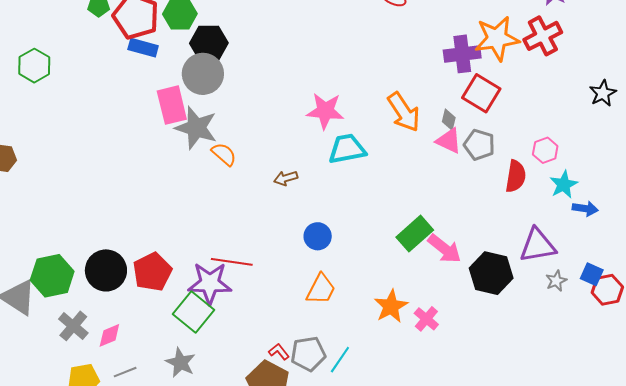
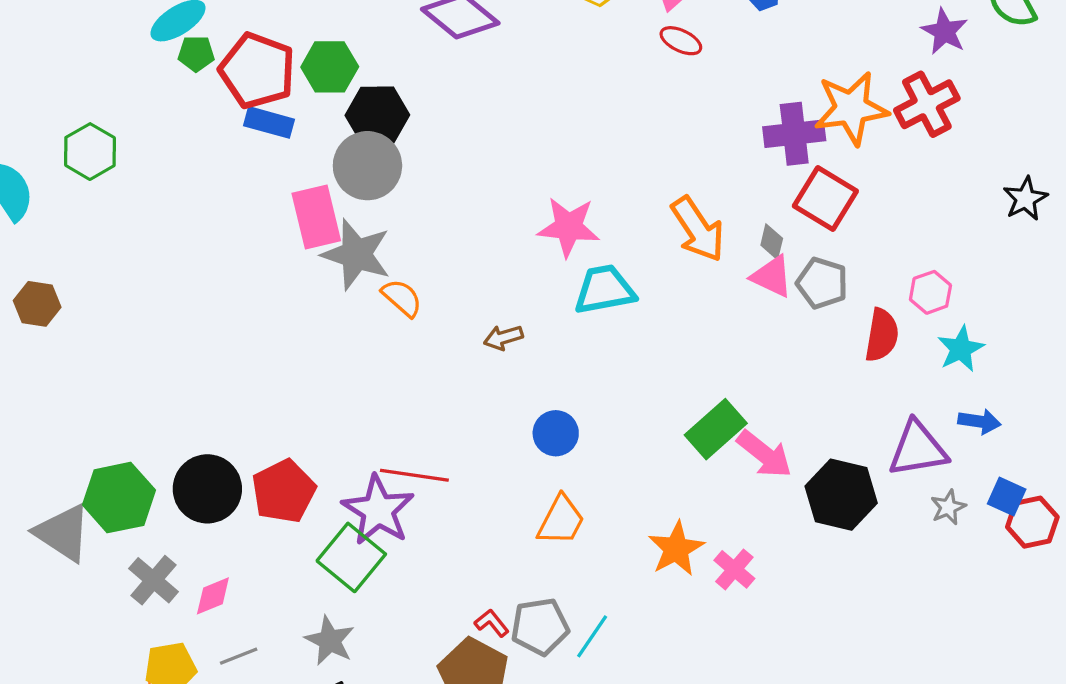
blue arrow: (585, 209) -> (979, 421), moved
purple star: (210, 283) -> (378, 510), turned 30

